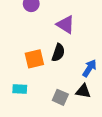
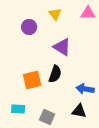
blue arrow: (89, 68) -> (85, 89), turned -114
gray square: (60, 97) -> (47, 117), moved

